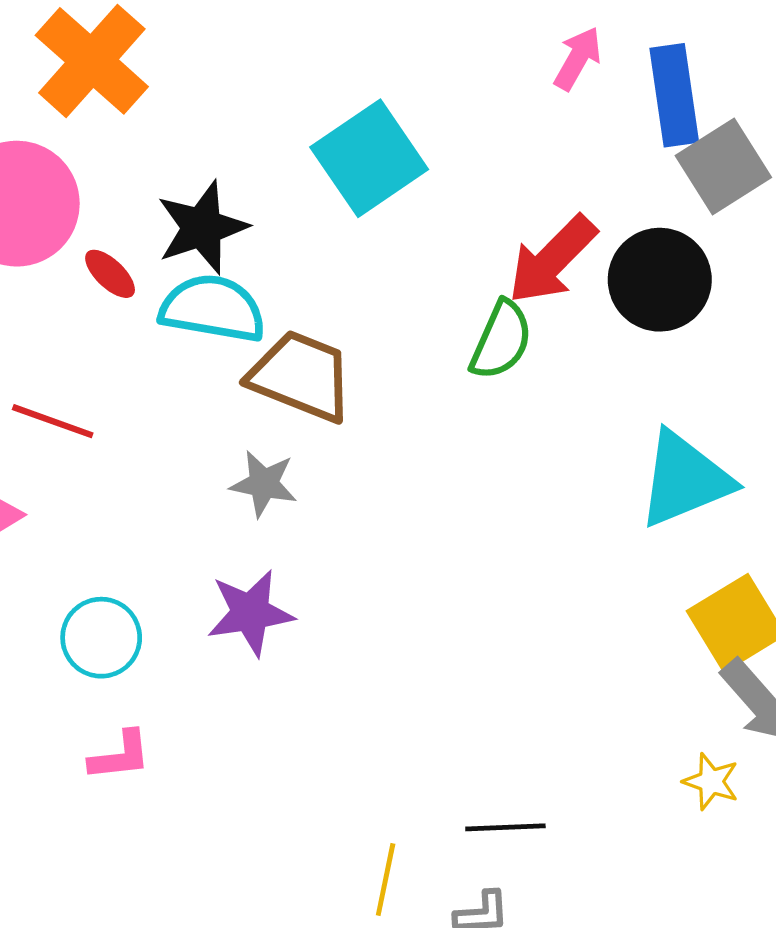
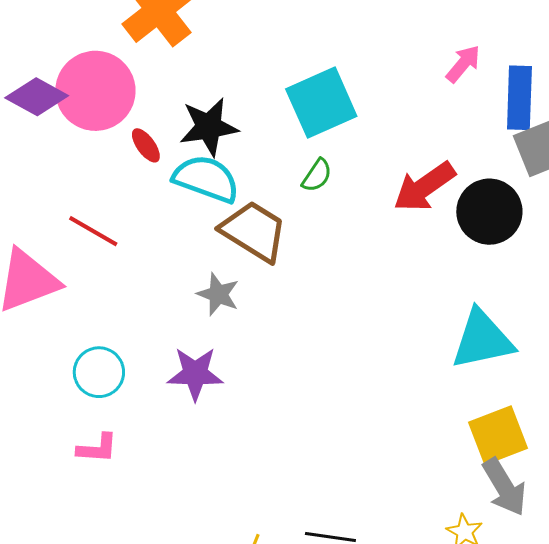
green semicircle: (501, 340) -> (317, 175), moved, size x0.7

